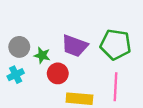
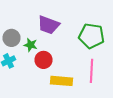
purple trapezoid: (75, 46) -> (48, 25), moved

